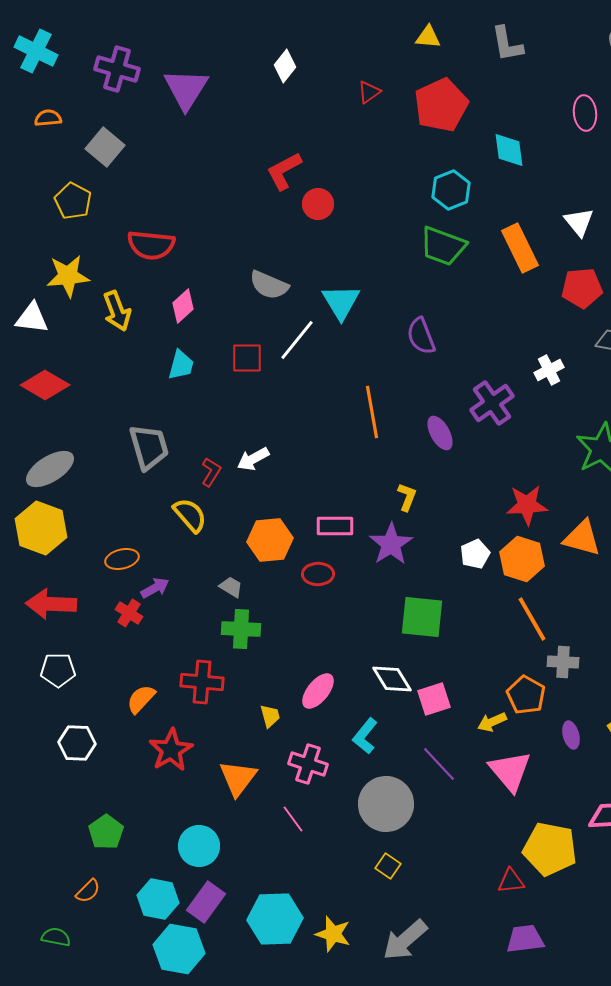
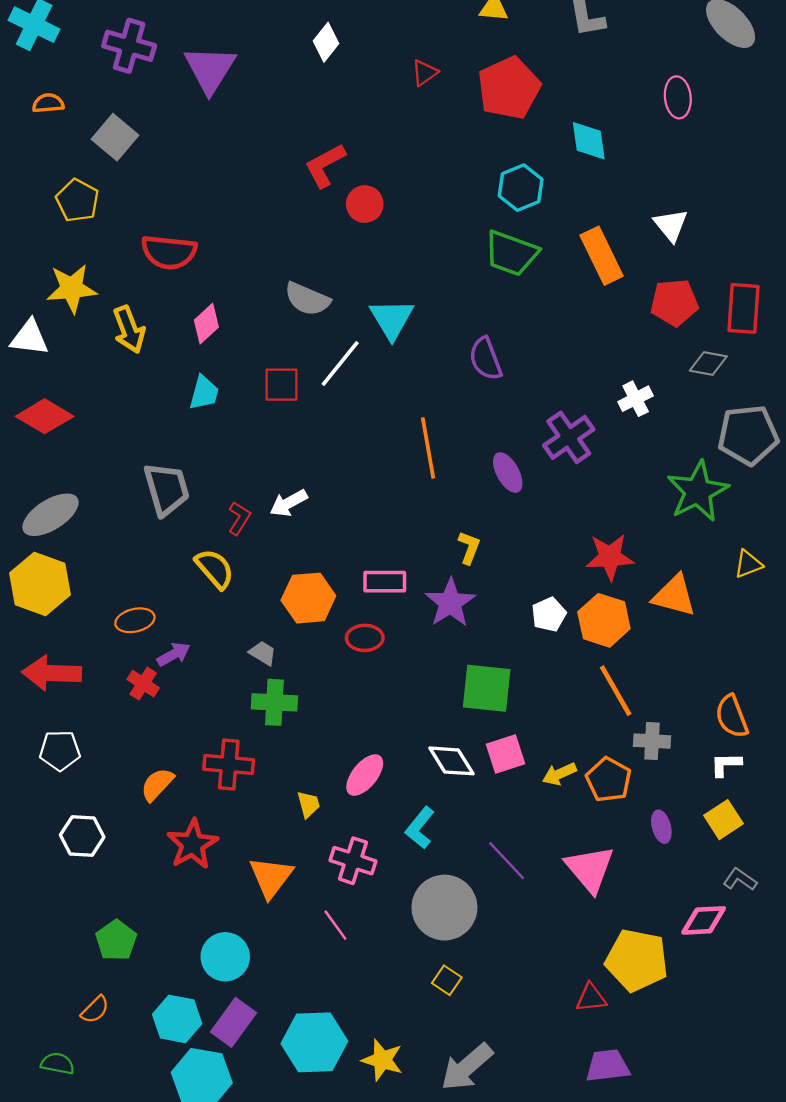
pink square: (434, 699) -> (505, 754), moved
yellow arrow: (492, 722) -> (559, 774), moved

